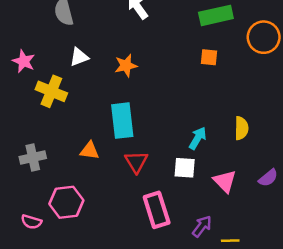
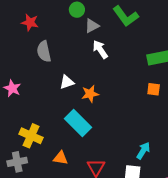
white triangle: (79, 57) -> (67, 82), moved
yellow cross: (51, 91) -> (31, 136), moved
cyan rectangle: (122, 121) -> (78, 123), moved, turned -40

